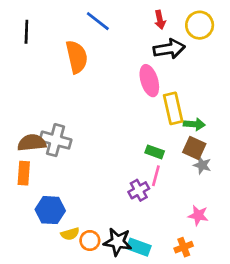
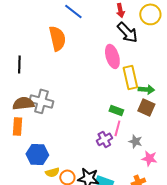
black line: (26, 32) -> (19, 64), moved
black arrow: (169, 49) -> (127, 32), turned 55
gray star: (202, 165) -> (135, 141), moved

